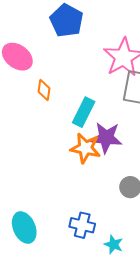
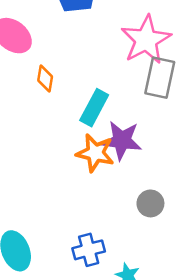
blue cross: (82, 225) -> (89, 250), turned -30

